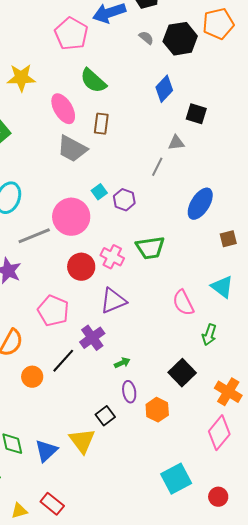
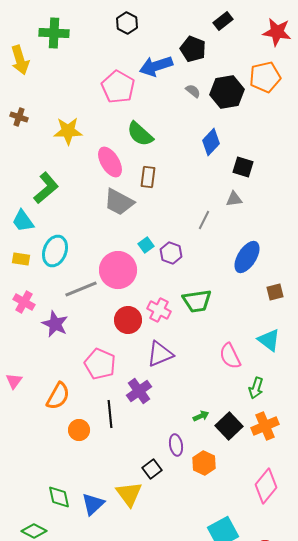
gray triangle: (176, 143) -> (234, 199), moved
black line: (63, 361) -> (110, 414), turned -48
green arrow: (122, 363) -> (201, 416), moved
orange cross: (228, 392) -> (265, 426), moved, turned 36

